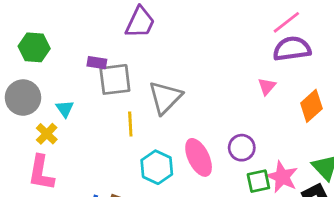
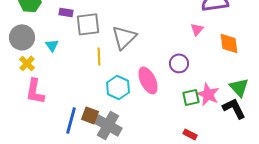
purple rectangle: (97, 63) -> (66, 12), moved
orange diamond: (311, 106) -> (229, 43), turned -55
yellow cross: (47, 134) -> (27, 63), moved
purple circle: (242, 148) -> (179, 63), moved

